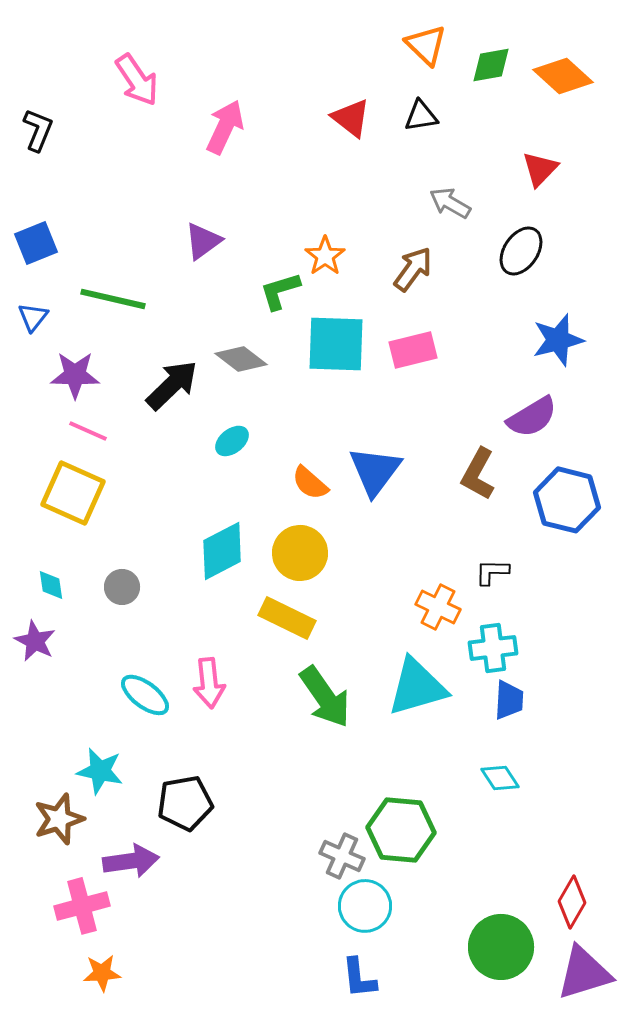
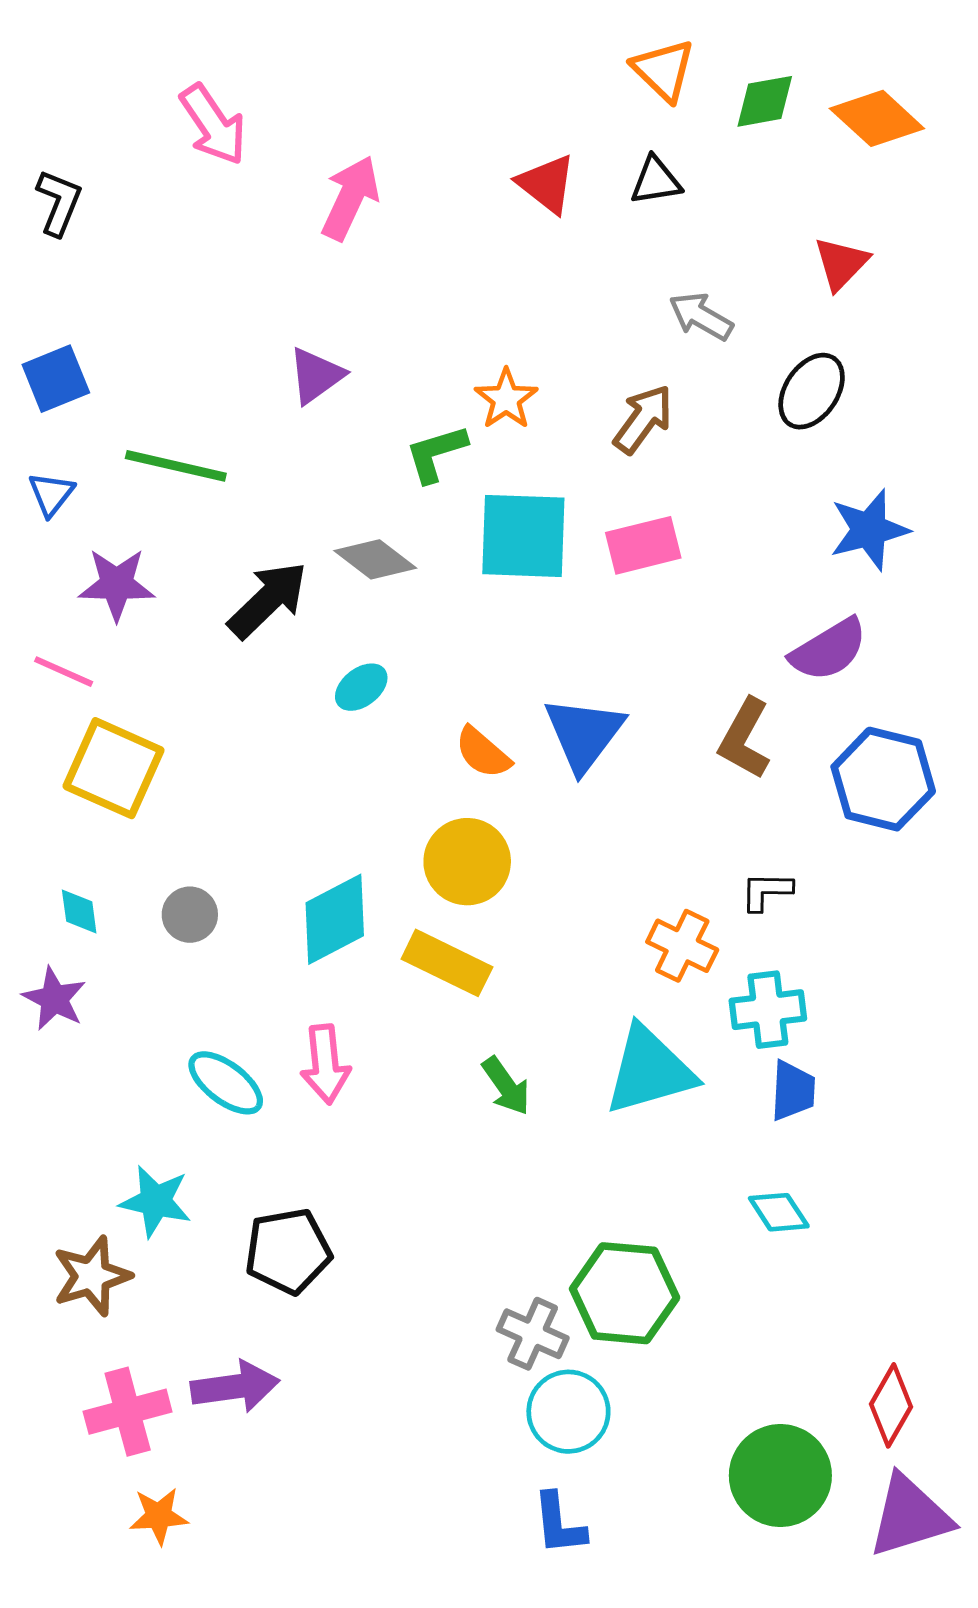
pink line: (88, 431) -> (64, 672), moved
cyan diamond: (222, 551) -> (335, 919), moved
green arrow: (325, 697) -> (506, 1086), size x0.6
purple arrow: (131, 861) -> (235, 1387), moved

